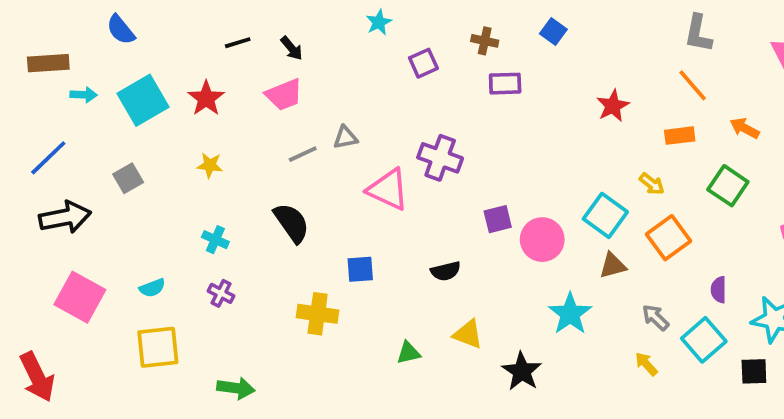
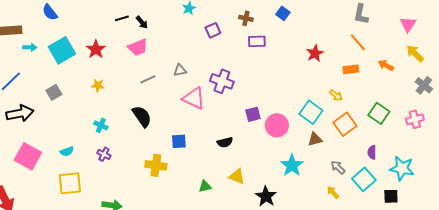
black line: (238, 43) -> (122, 18), moved
gray triangle: (345, 137) -> (180, 70), moved
green square: (728, 186) -> (379, 113), moved

